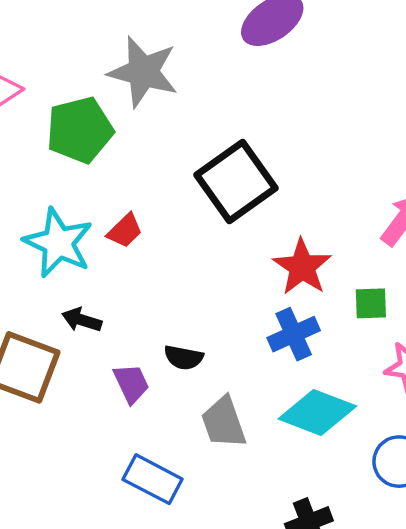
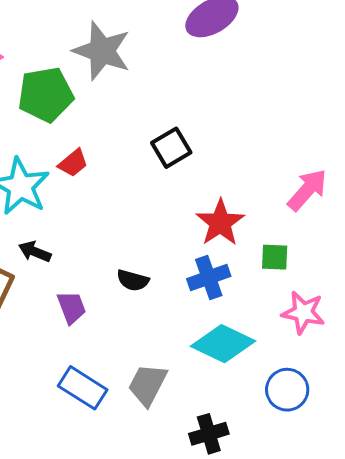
black square: (236, 182) -> (171, 148), size x0.6
red trapezoid: (125, 231) -> (73, 163), moved
black semicircle: (184, 358) -> (133, 280), moved
gray trapezoid: (224, 422) -> (148, 385), moved, turned 42

